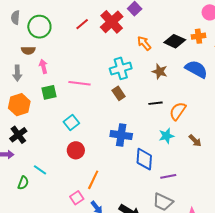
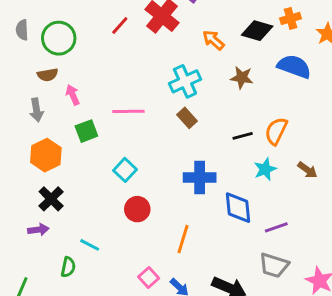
black line: (156, 103) -> (243, 136), moved
orange line: (93, 180) -> (183, 239), moved

